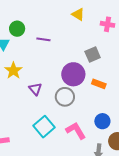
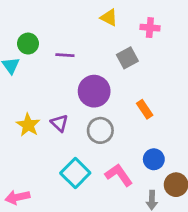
gray square: (93, 54) -> (127, 58), moved
yellow star: (13, 71) -> (28, 125), moved
purple circle: (73, 74) -> (94, 91), moved
orange rectangle: (99, 84) -> (145, 109), turned 40

